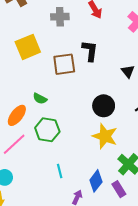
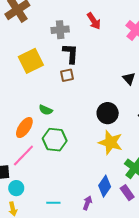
black L-shape: (90, 51) -> (71, 53), moved
brown square: (64, 64) -> (67, 75), size x0.6
cyan line: (60, 171) -> (53, 203), moved, turned -72

